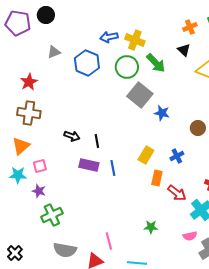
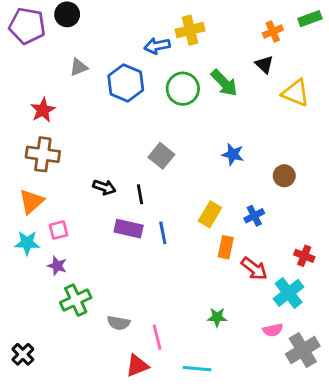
yellow cross: (135, 40) -> (190, 30), moved, turned -36
gray square: (140, 95) -> (161, 156), moved, size x0.7
gray semicircle: (65, 250) -> (119, 323), moved, size x0.7

